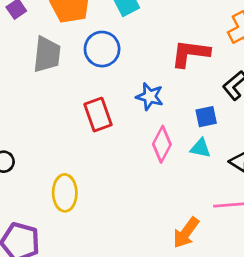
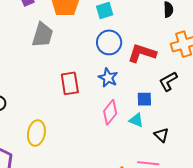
blue circle: (102, 49) -> (109, 42), moved

